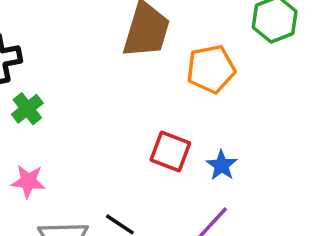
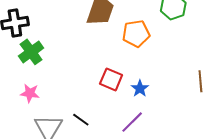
green cross: (27, 109) -> (31, 52), size x1.4

